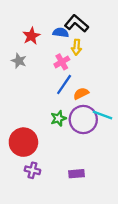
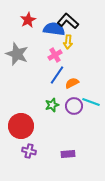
blue semicircle: (61, 33) -> (54, 29), size x1.5
red star: (31, 36) -> (28, 20), moved
gray star: (19, 61) -> (17, 54), size x1.6
purple circle: (83, 119) -> (74, 106), size x0.7

